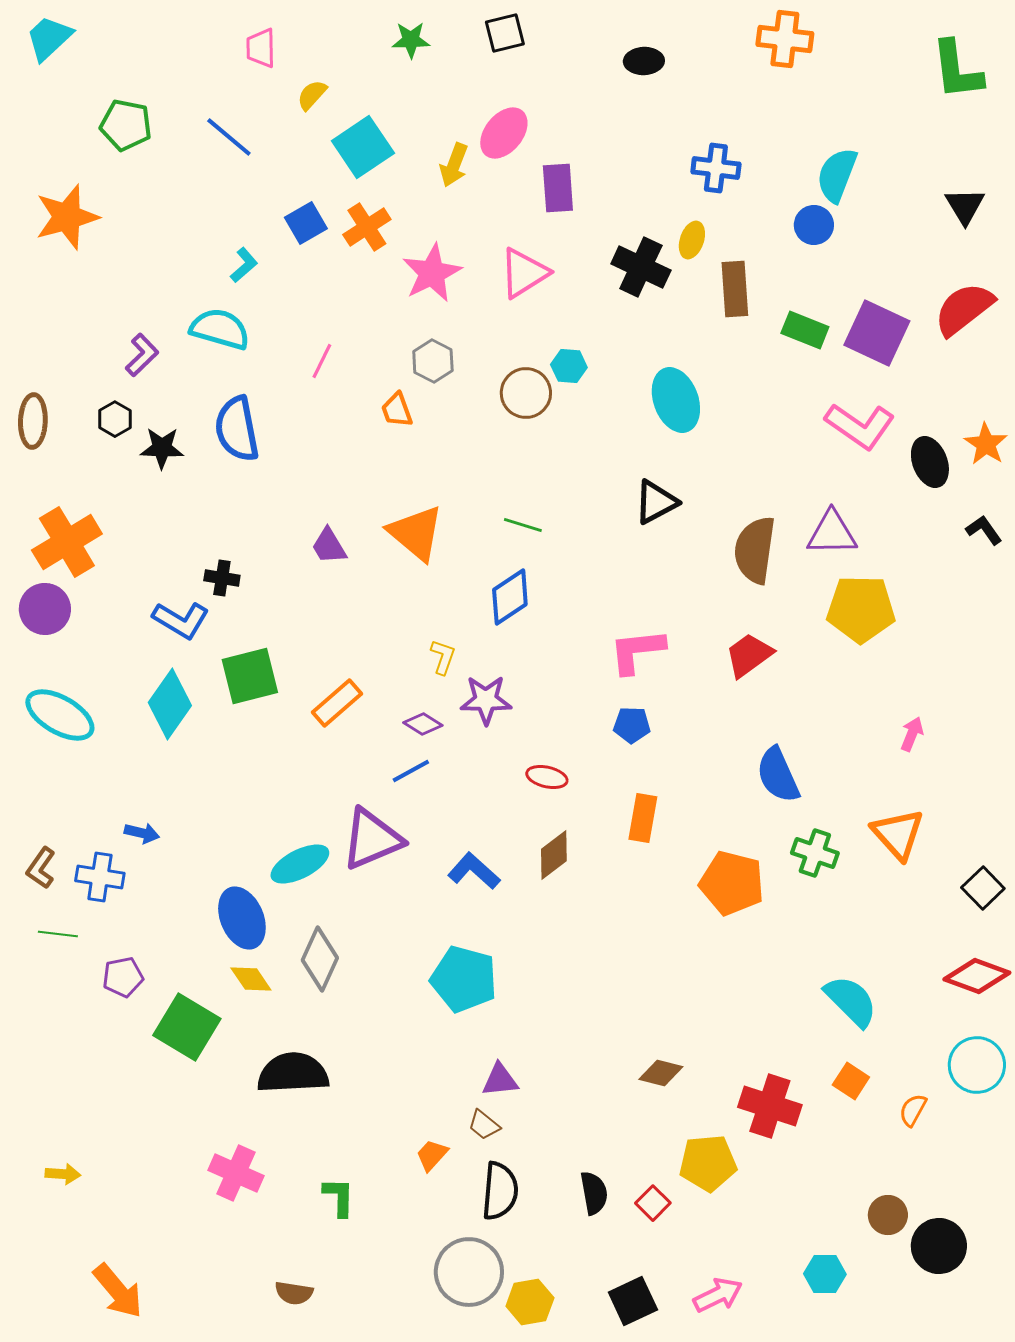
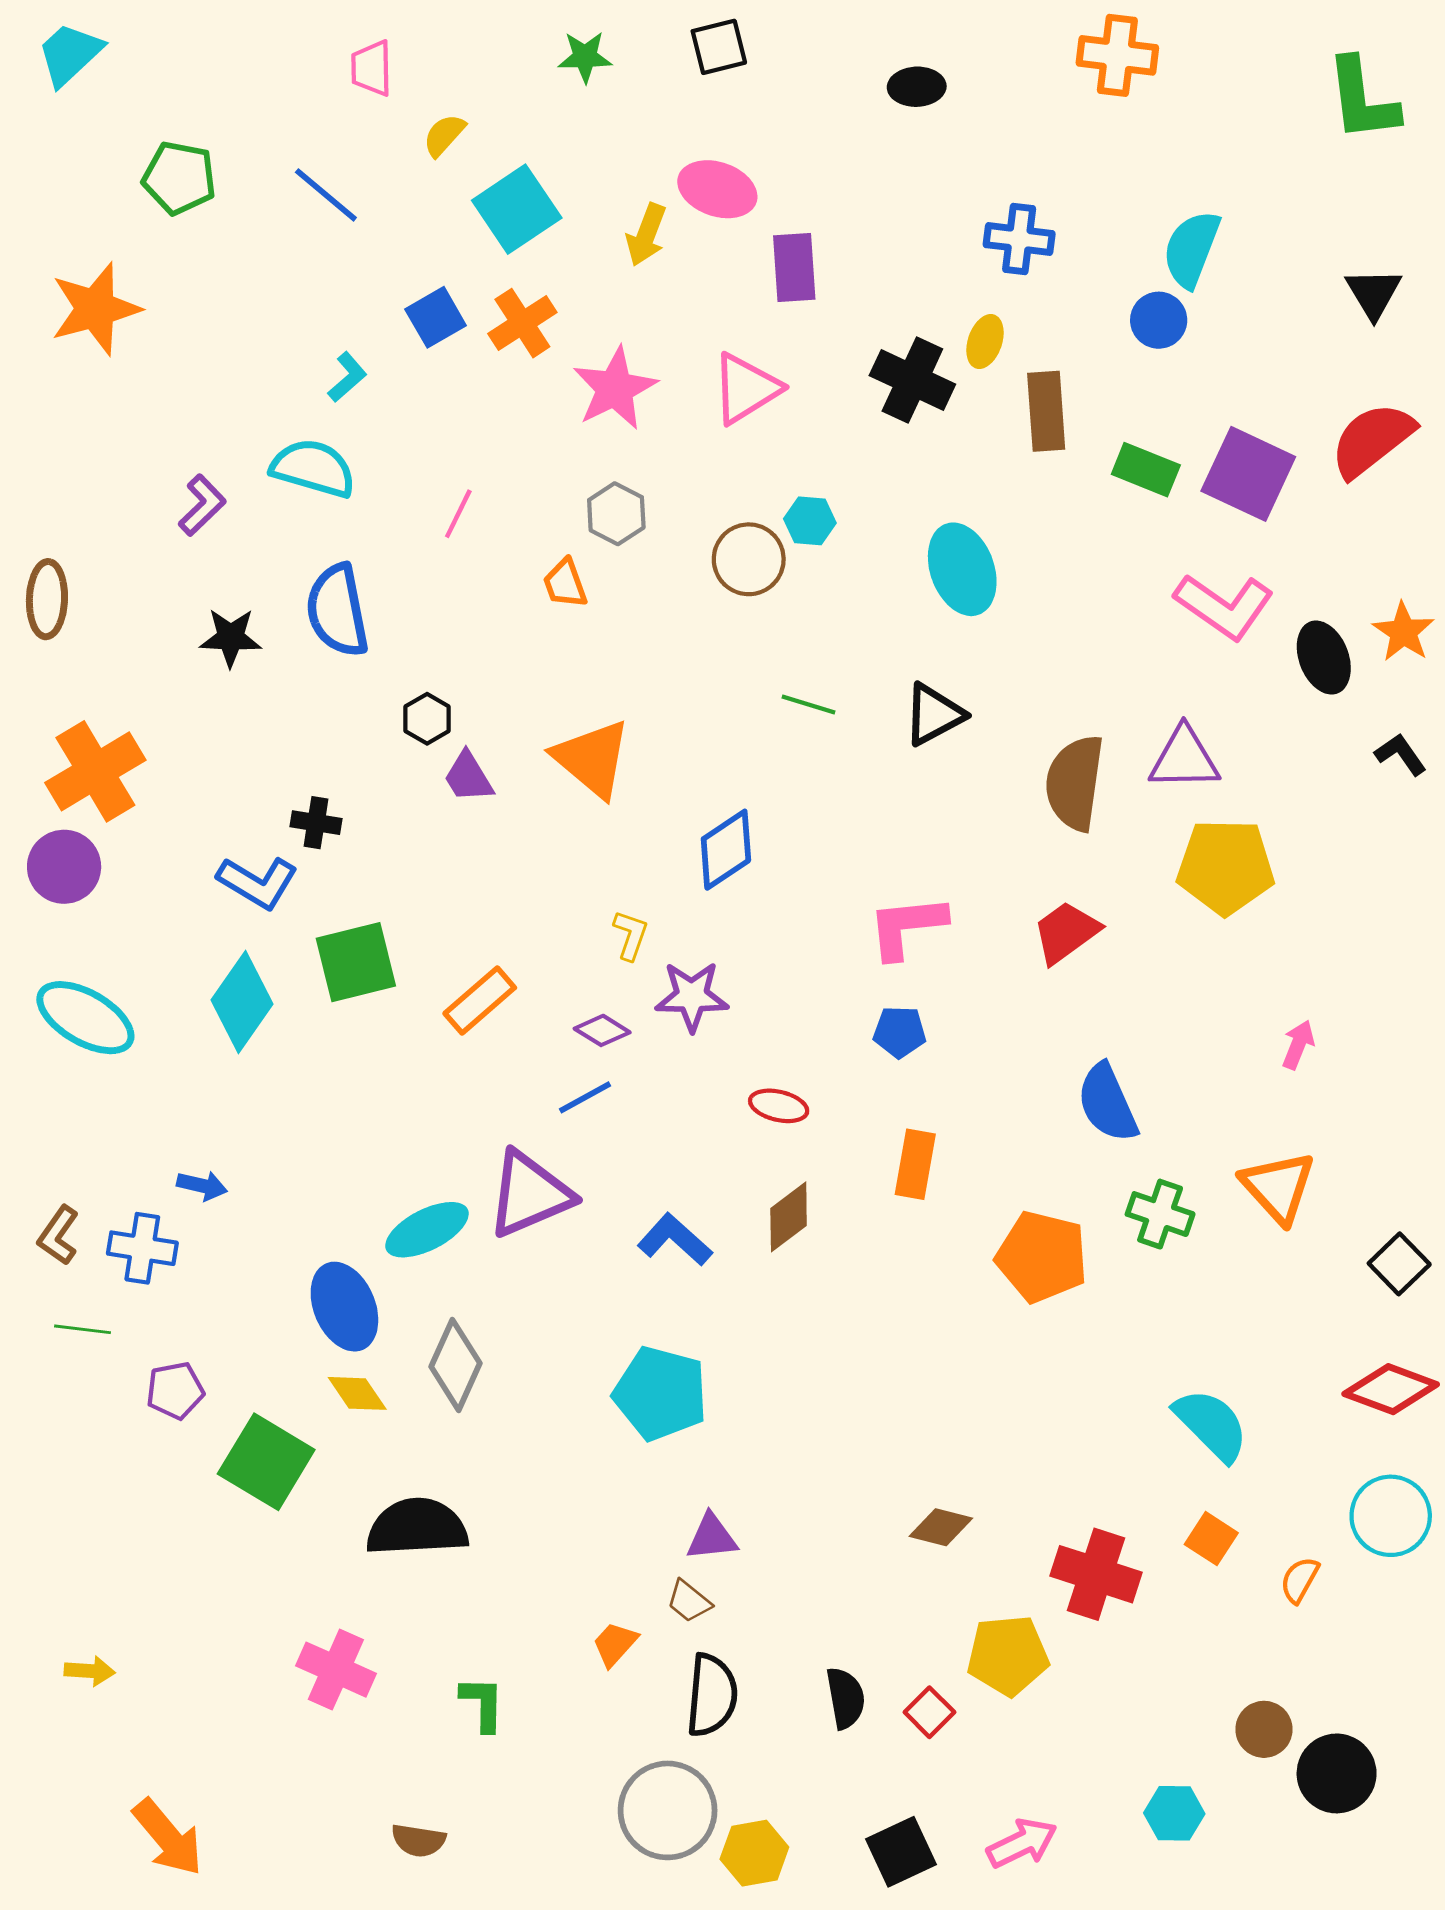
pink ellipse: (504, 133) -> (717, 189), turned 70
black hexagon: (115, 419) -> (427, 719), moved
green line: (523, 525) -> (808, 704), moved

